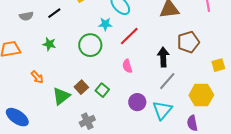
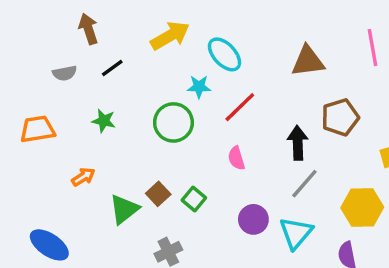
orange arrow: (37, 77) -> (83, 177), turned -80

